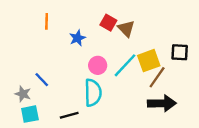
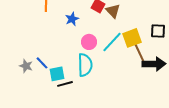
brown line: (157, 77) -> (139, 52), turned -60
blue line: (42, 80) -> (42, 63), moved
black arrow: (162, 103) -> (154, 64), moved
cyan square: (30, 114) -> (57, 74), moved

